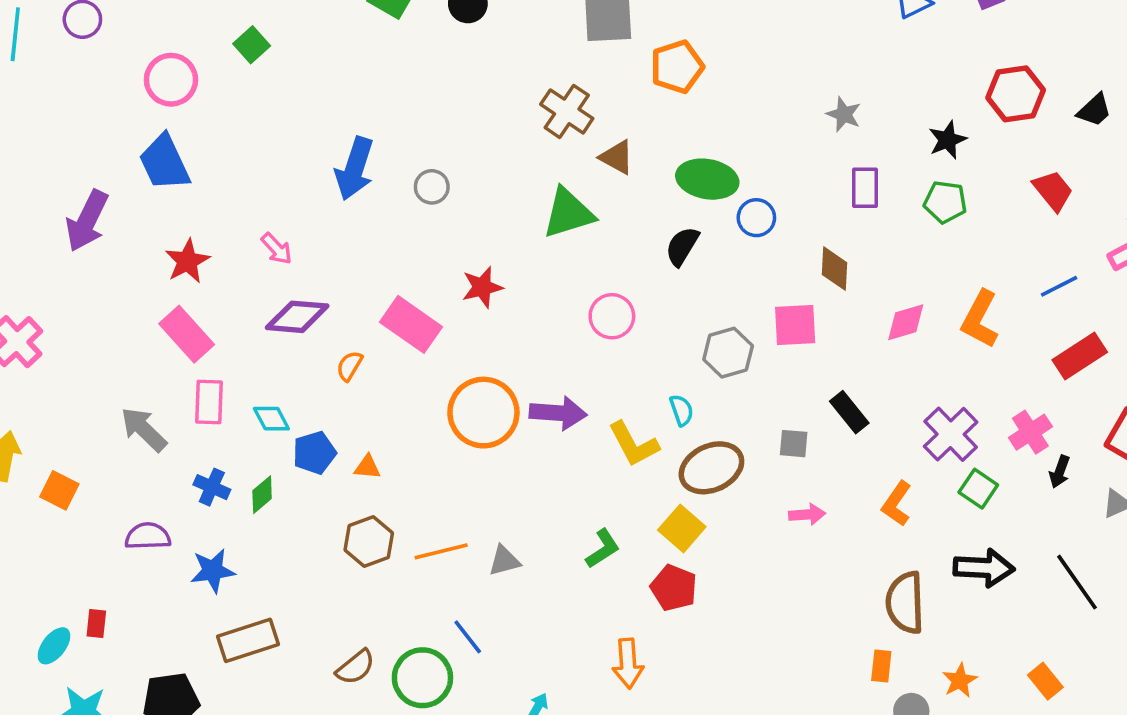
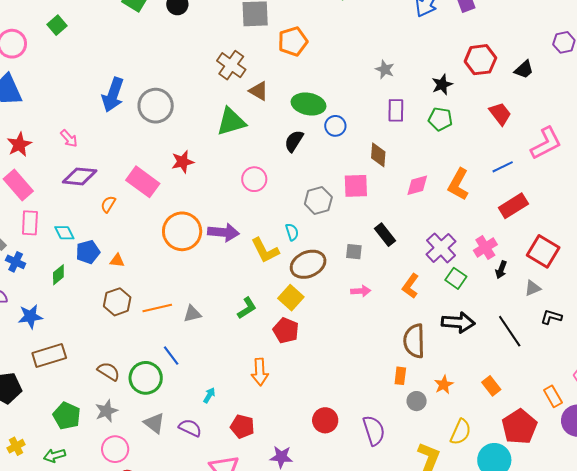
gray circle: (432, 187) -> (156, 106), size x1.8
blue cross: (212, 487) -> (16, 262), moved
brown semicircle: (355, 667) -> (109, 371), turned -110

